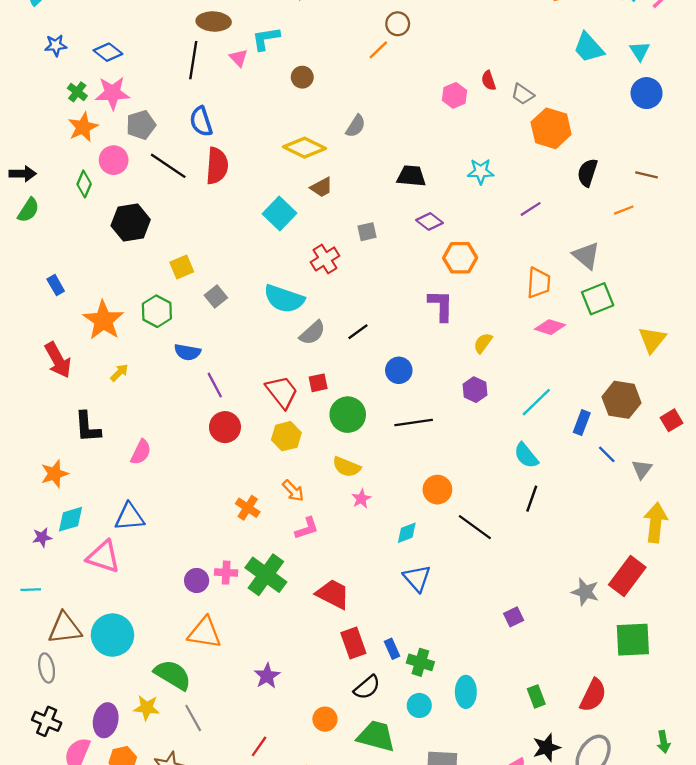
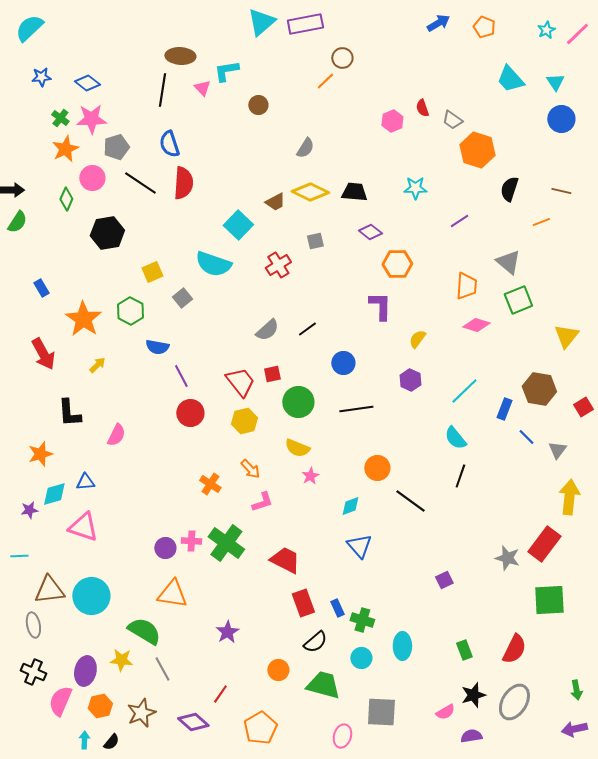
yellow diamond: (305, 148) -> (310, 192), moved
cyan semicircle: (284, 299) -> (213, 264), moved
blue triangle: (130, 517) -> (85, 482), moved, size x0.7

